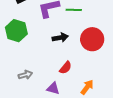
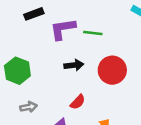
green hexagon: (16, 31) -> (17, 71), moved

